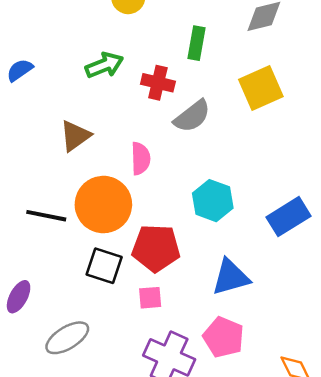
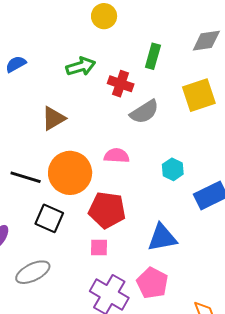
pink semicircle: (141, 158) -> (117, 156), moved, turned -90
cyan hexagon: (213, 201) -> (173, 169), moved, size x0.7
black square: (104, 266) -> (49, 218), moved

